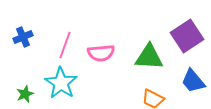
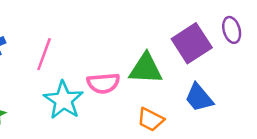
pink semicircle: (101, 53) -> (103, 83), moved
cyan star: (61, 83) -> (63, 100), moved

